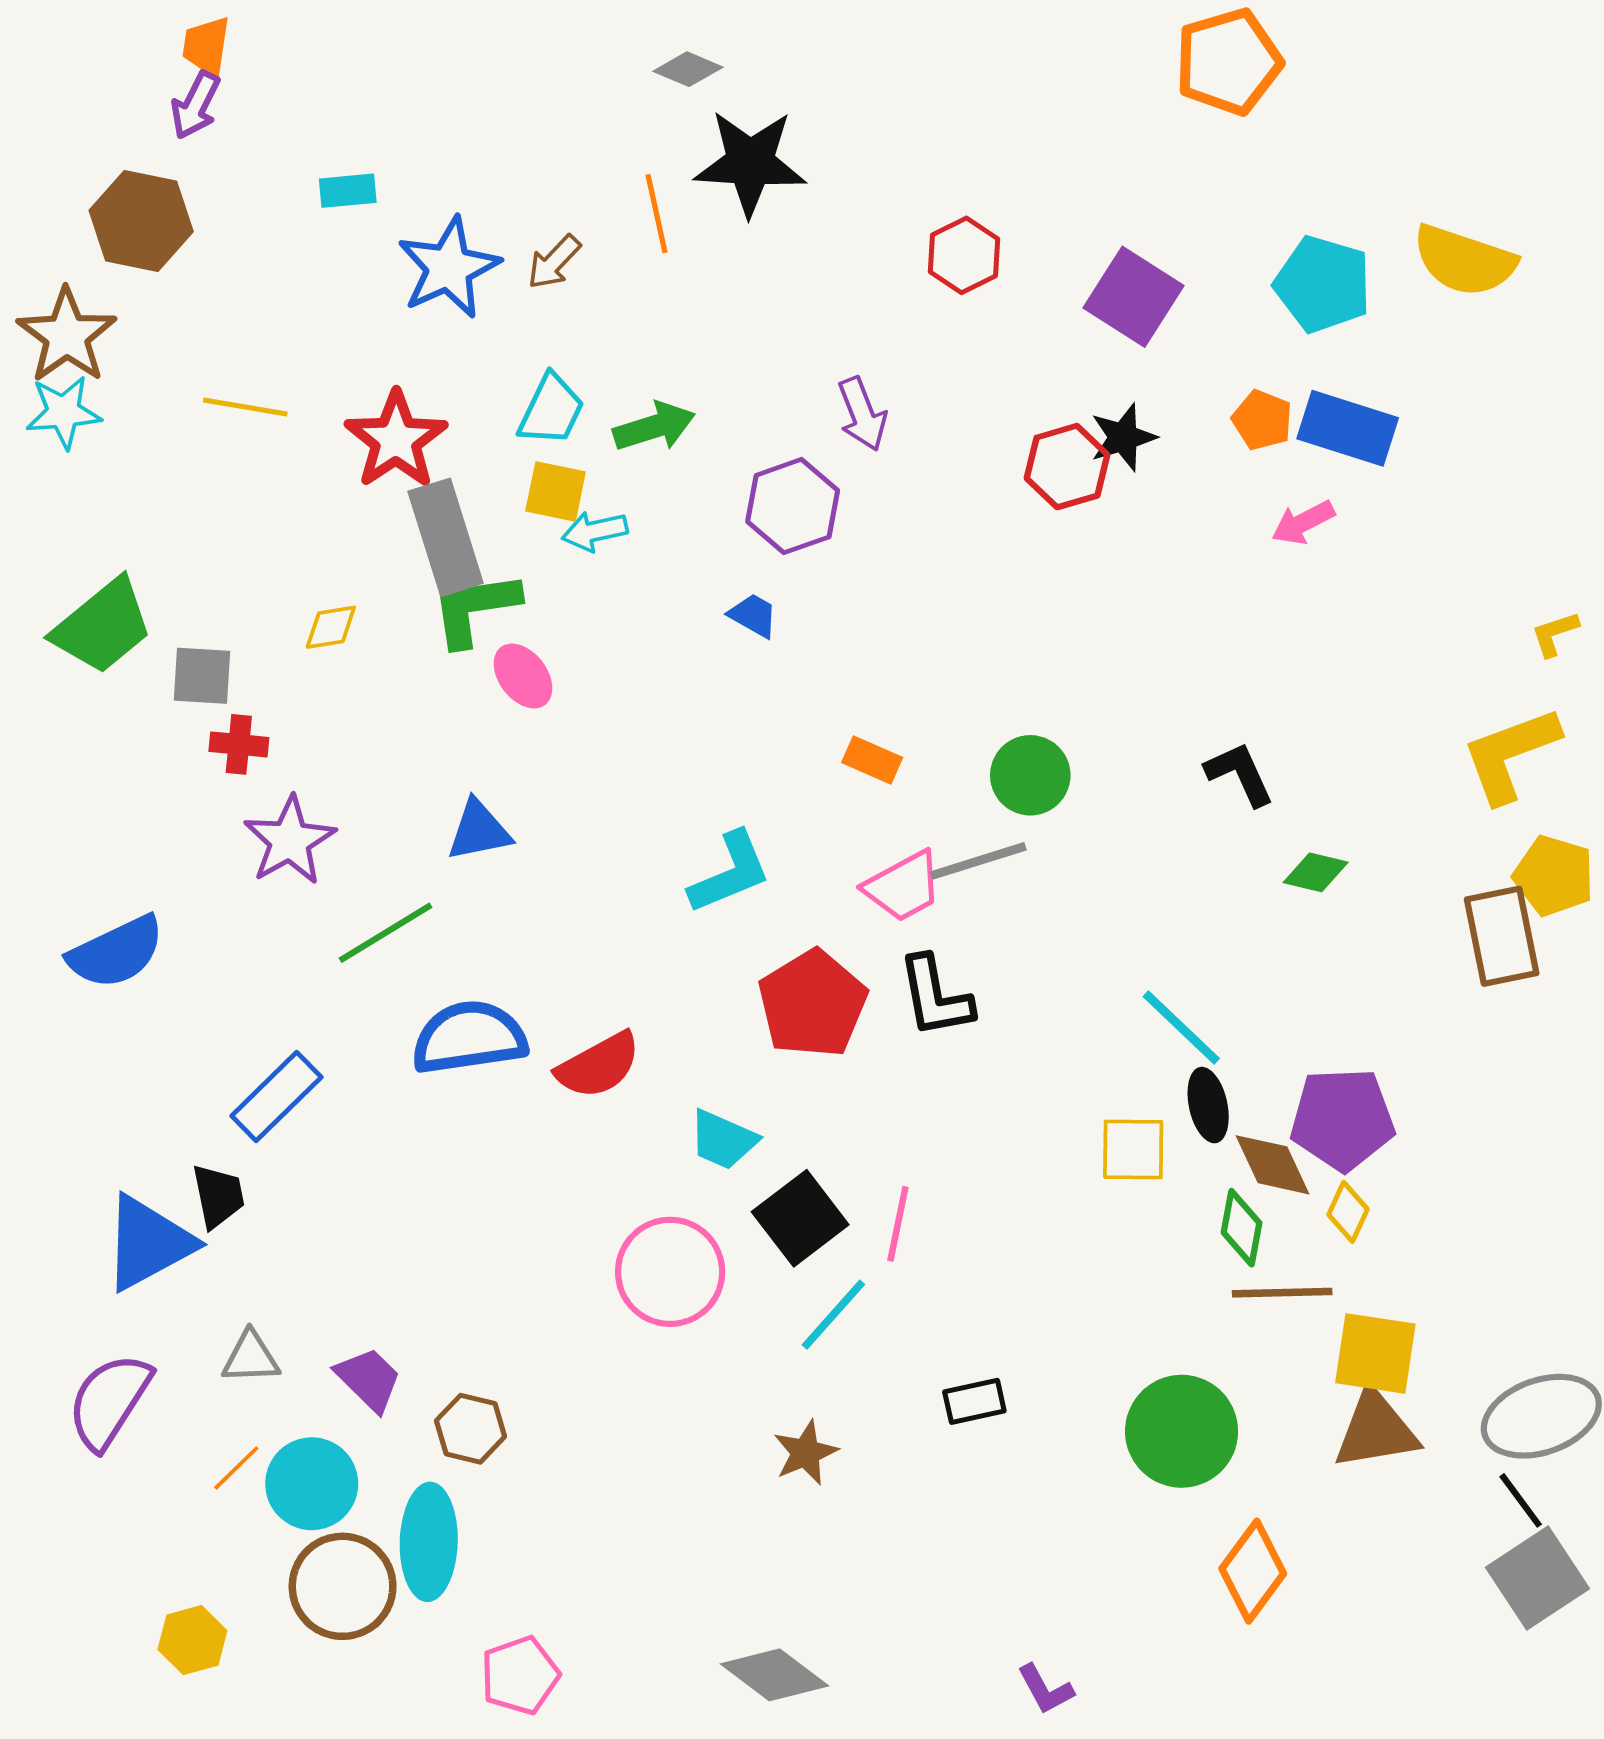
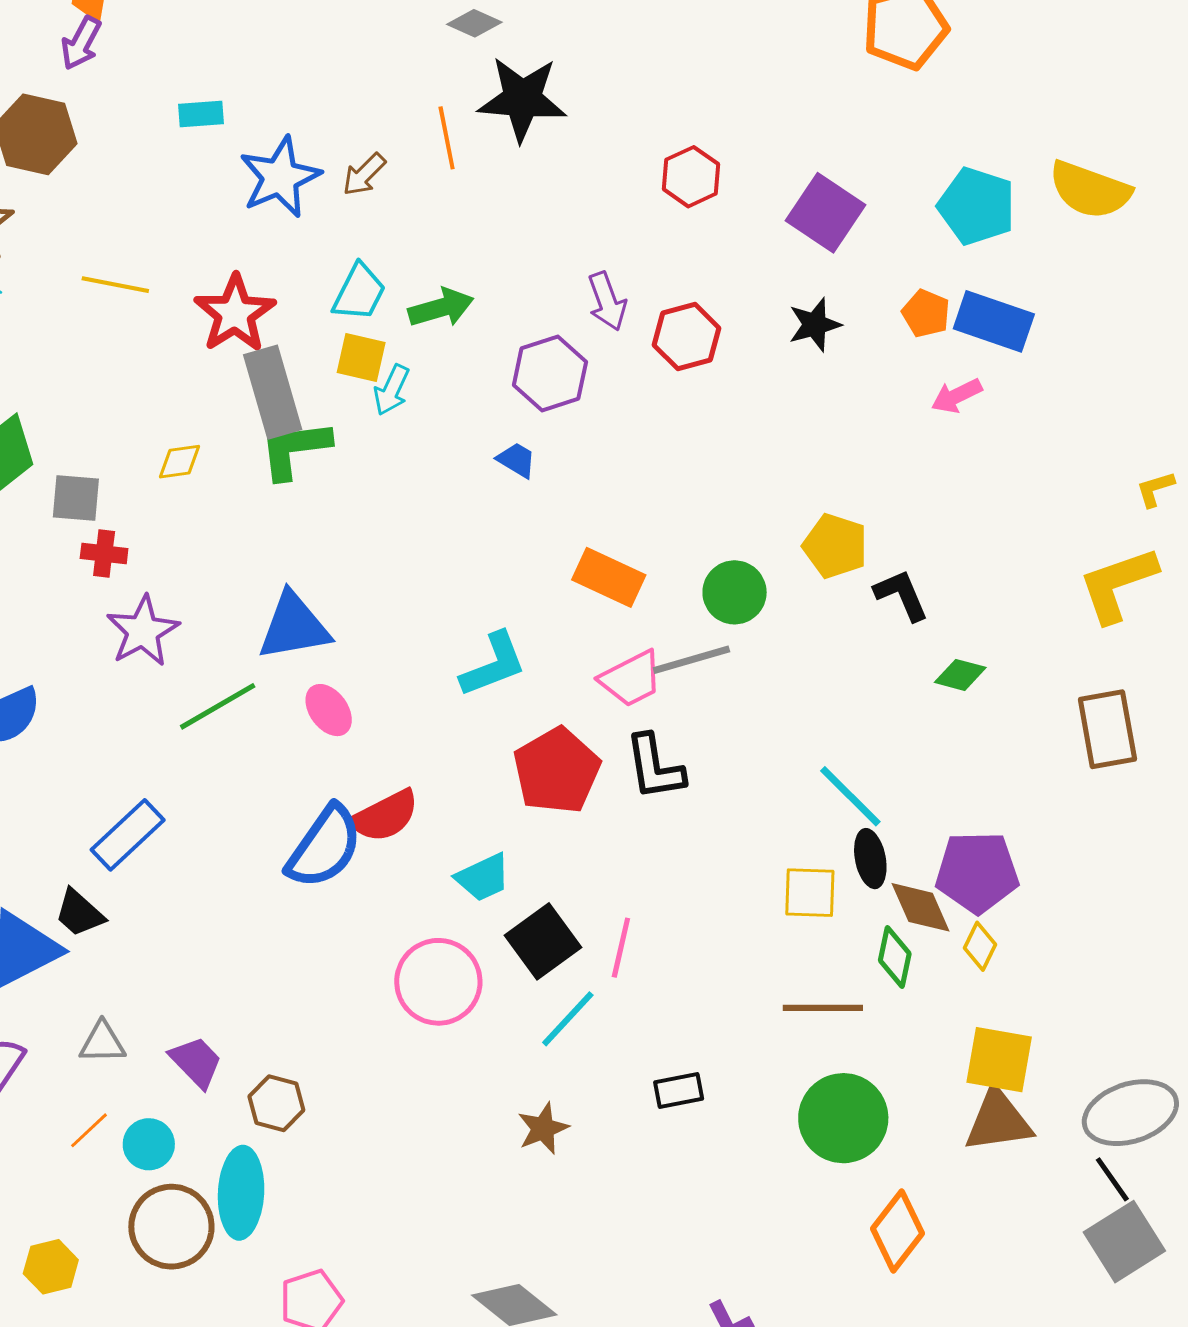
red hexagon: (1067, 467) -> (687, 337), moved
cyan arrow: (595, 531) -> (392, 390), turned -54
pink ellipse: (523, 676) -> (329, 710), moved
orange rectangle: (872, 760) -> (609, 577), size x1.5
blue triangle: (479, 831) -> (294, 626), size x1.4
yellow pentagon: (1554, 876) -> (835, 546), moved
blue semicircle: (469, 1037) -> (324, 847), moved, turned 132
cyan trapezoid: (723, 1140) -> (483, 877), turned -50
black trapezoid: (218, 1196) -> (79, 913), turned 142
brown line: (1282, 1293) -> (823, 1008), moved
cyan circle: (312, 1484) -> (149, 1144), size x0.7

